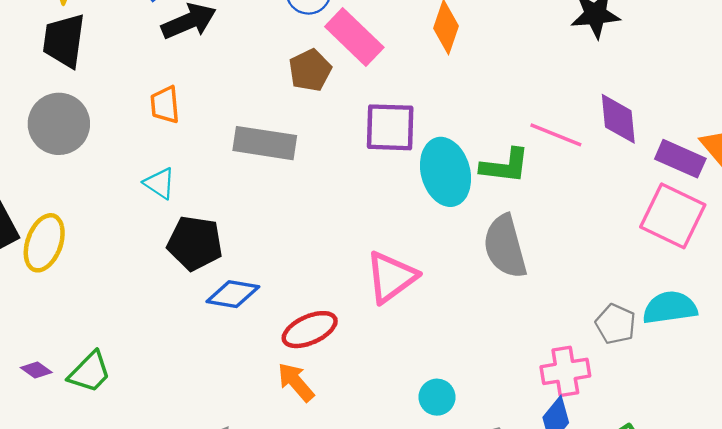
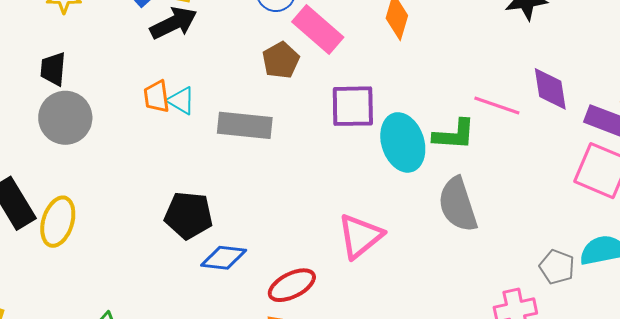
black trapezoid: (64, 41) -> (53, 69), moved, size x0.7
cyan triangle: (160, 183) -> (181, 101), moved

